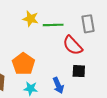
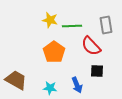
orange pentagon: (23, 64) -> (54, 52), moved

